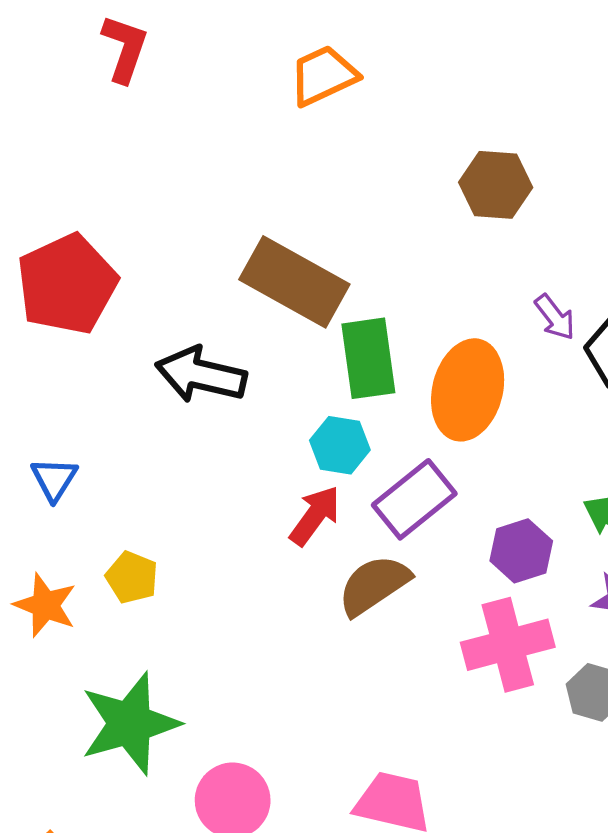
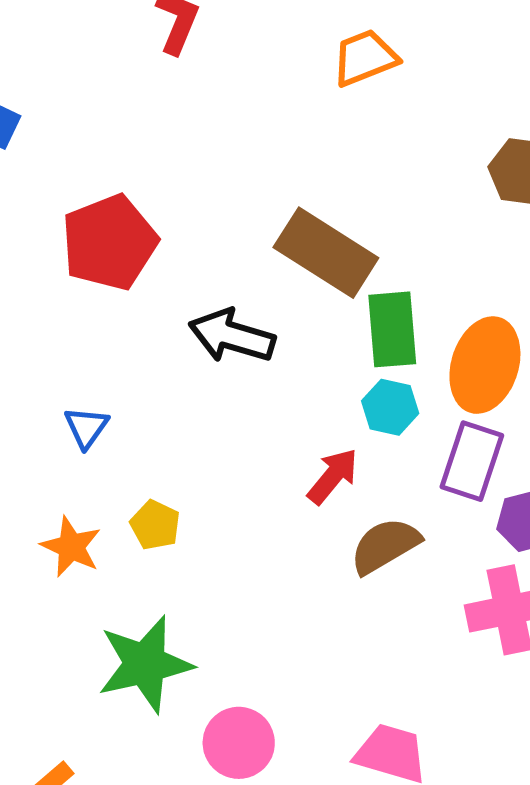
cyan hexagon: (340, 445) -> (390, 407), moved
purple rectangle: (414, 499) -> (472, 461), moved, turned -36

